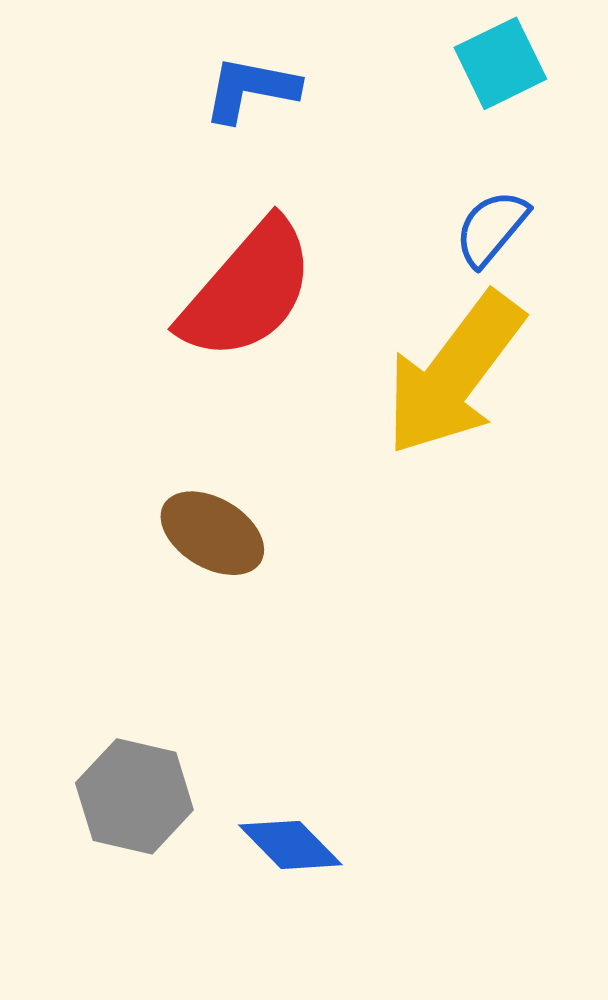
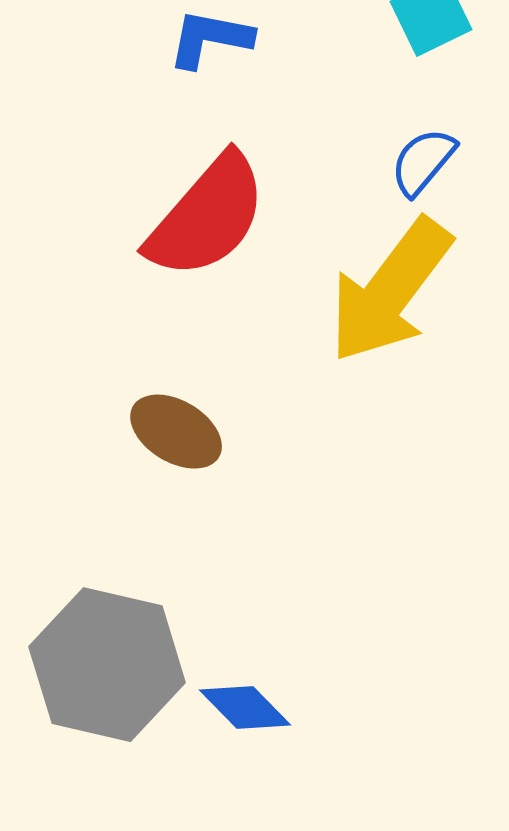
gray hexagon: (134, 796) -> (107, 665), size x1.5

